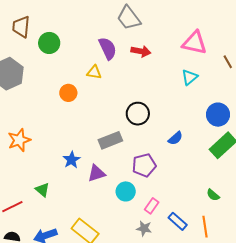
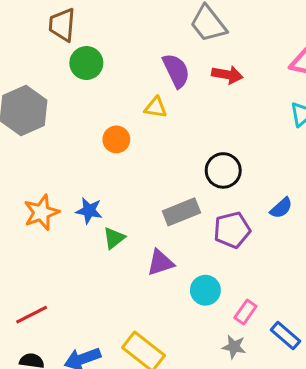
brown trapezoid: (21, 27) -> (62, 25), moved
blue star: (72, 160) -> (89, 211), moved, turned -30
purple pentagon: (144, 165) -> (232, 230), moved
green triangle: (42, 190) -> (114, 238), moved, turned 42

